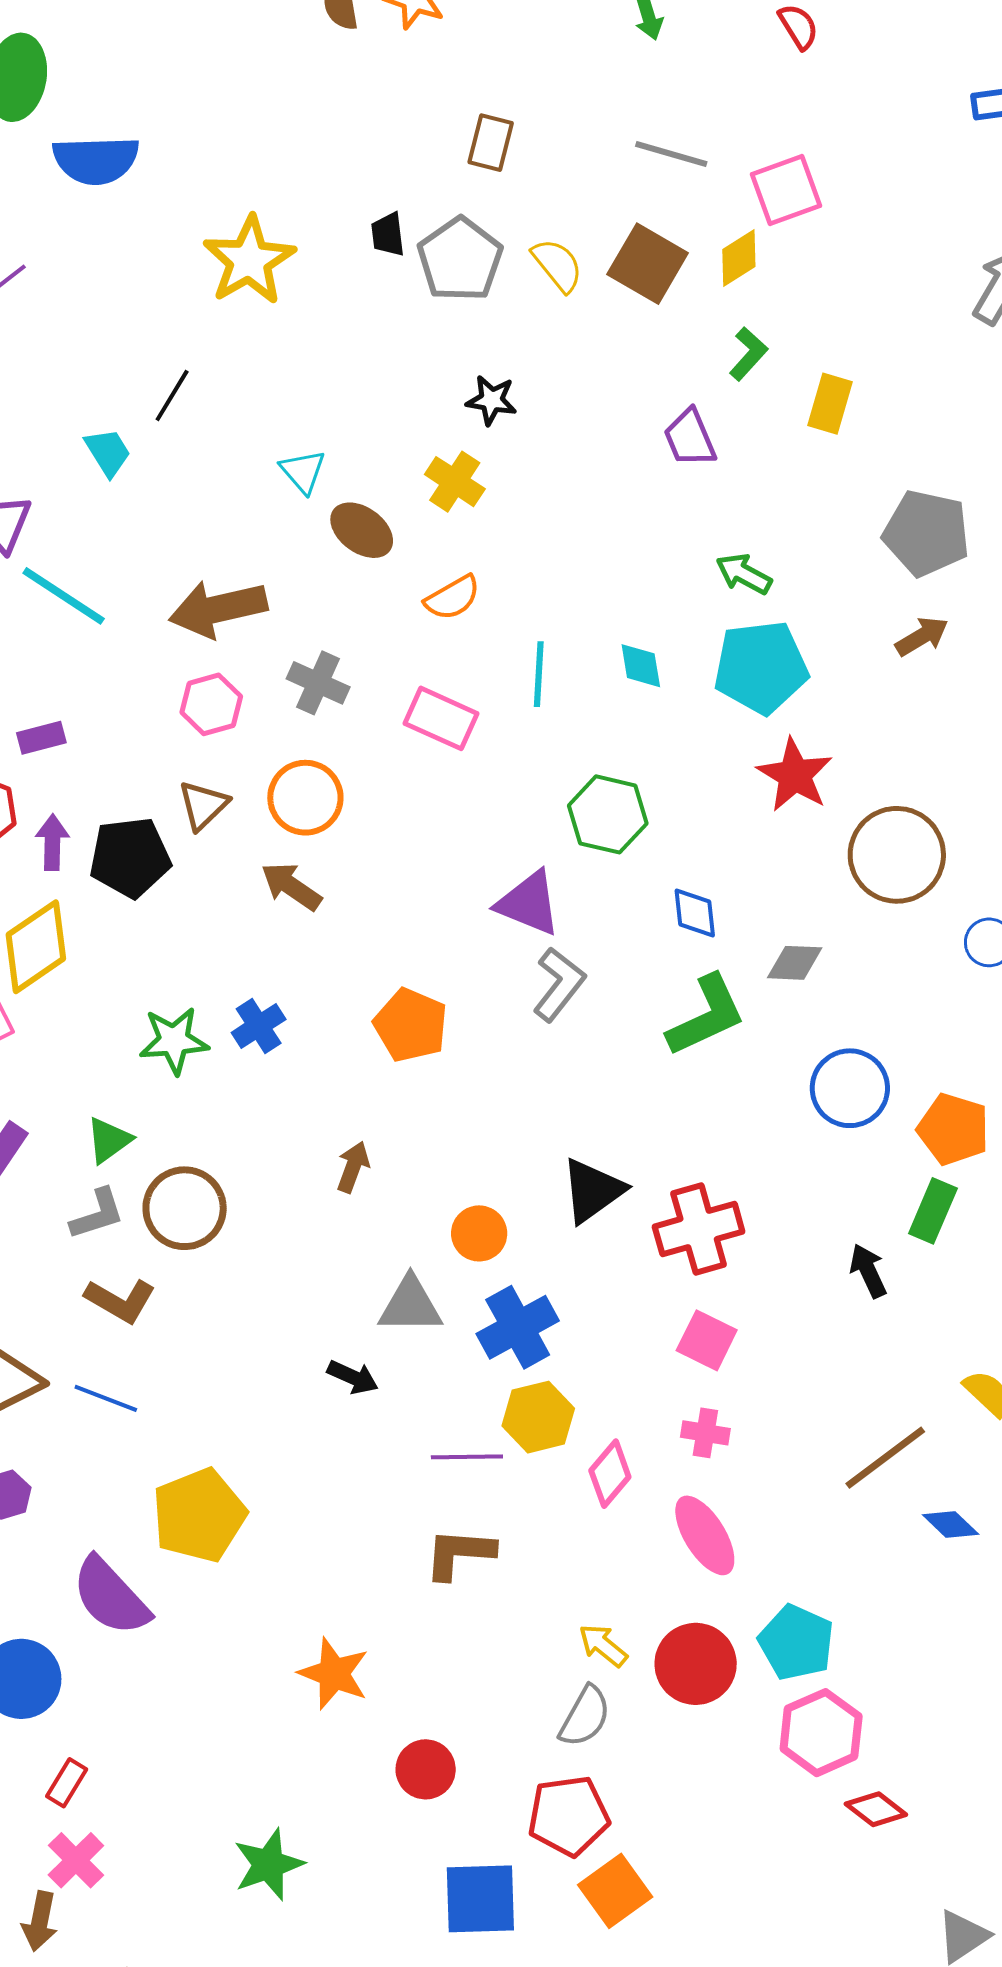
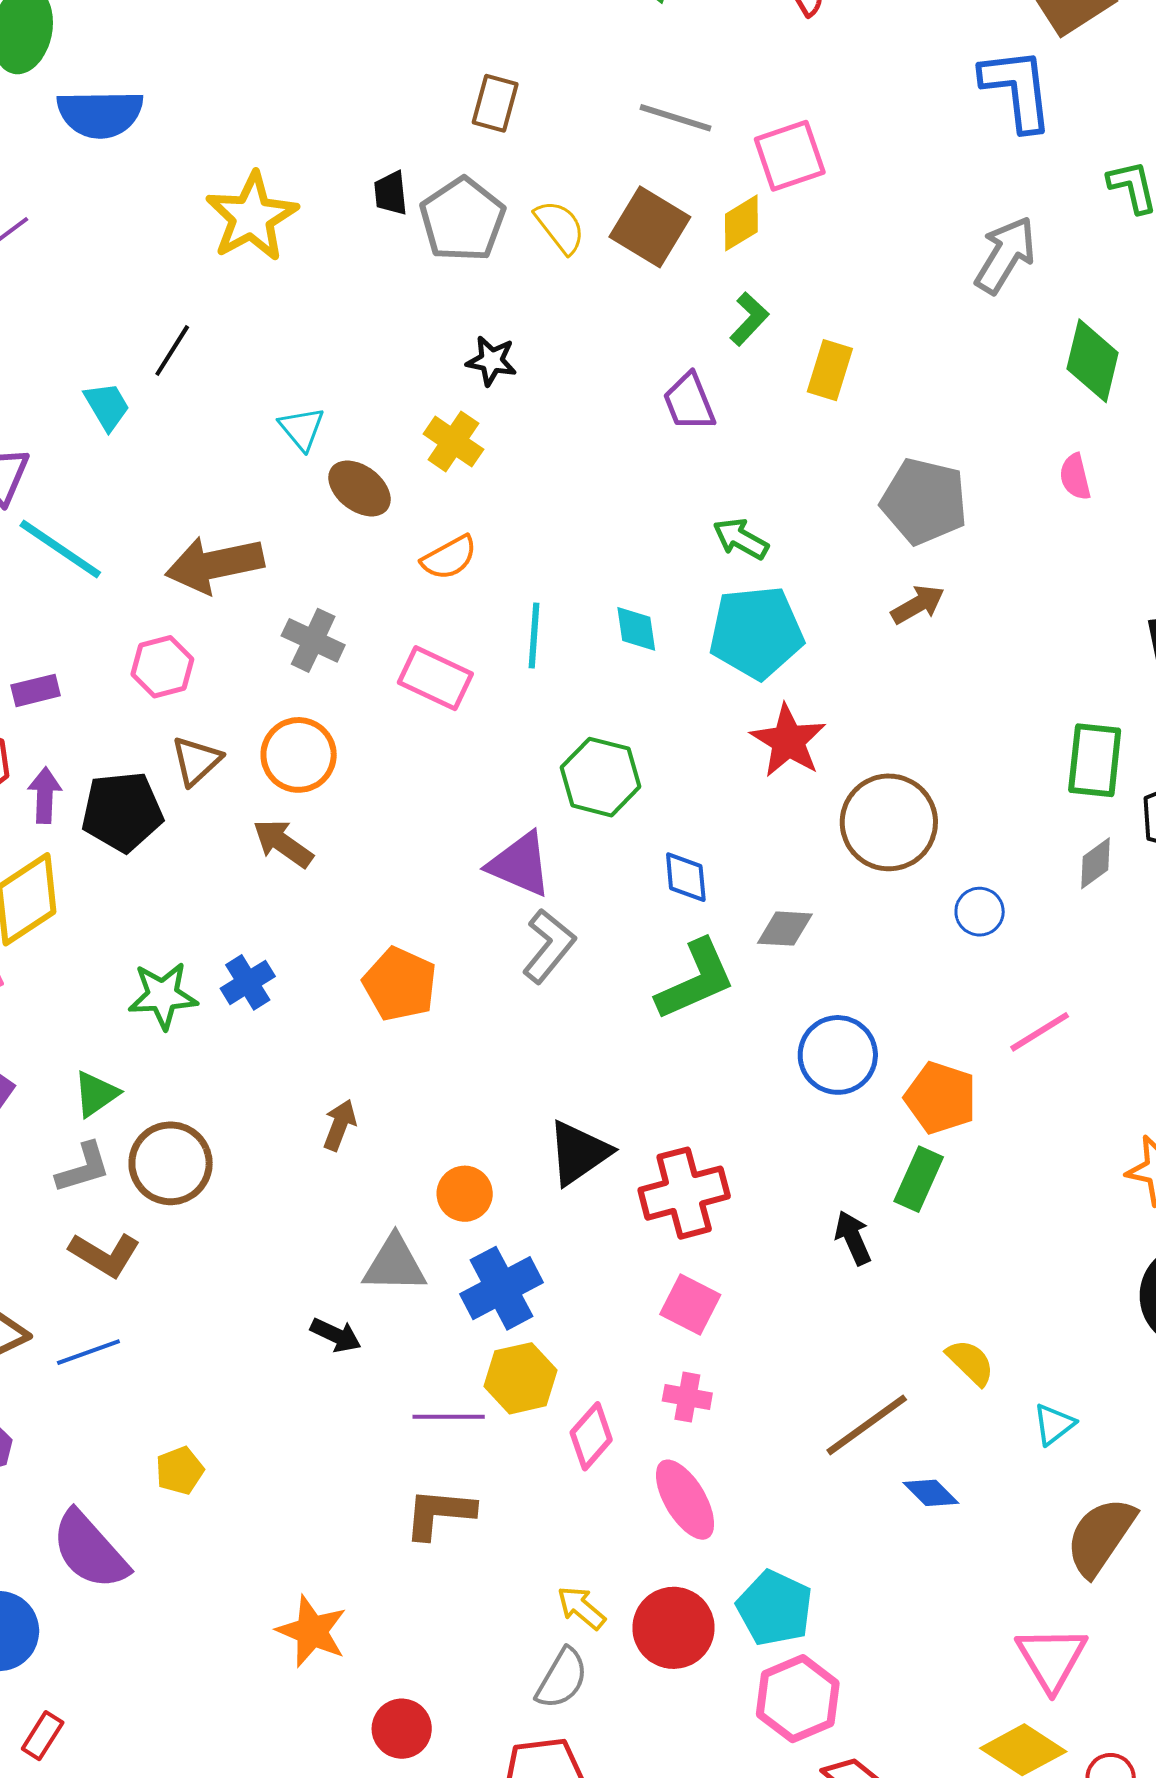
pink hexagon: (211, 704) -> (162, 667), moved
blue line: (106, 1398) -> (88, 1352), turned -42
yellow pentagon: (199, 1515) -> (180, 1471), size x0.5

